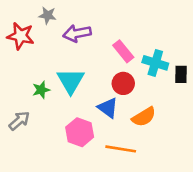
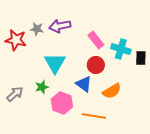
gray star: (48, 15) -> (37, 29), moved
red star: (21, 36) -> (16, 40), moved
green star: (41, 90) -> (42, 87), moved

